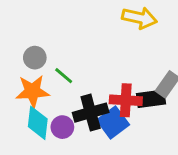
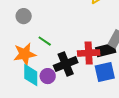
gray circle: (35, 58) -> (24, 16), moved
blue square: (113, 122) -> (105, 72), moved, turned 30

